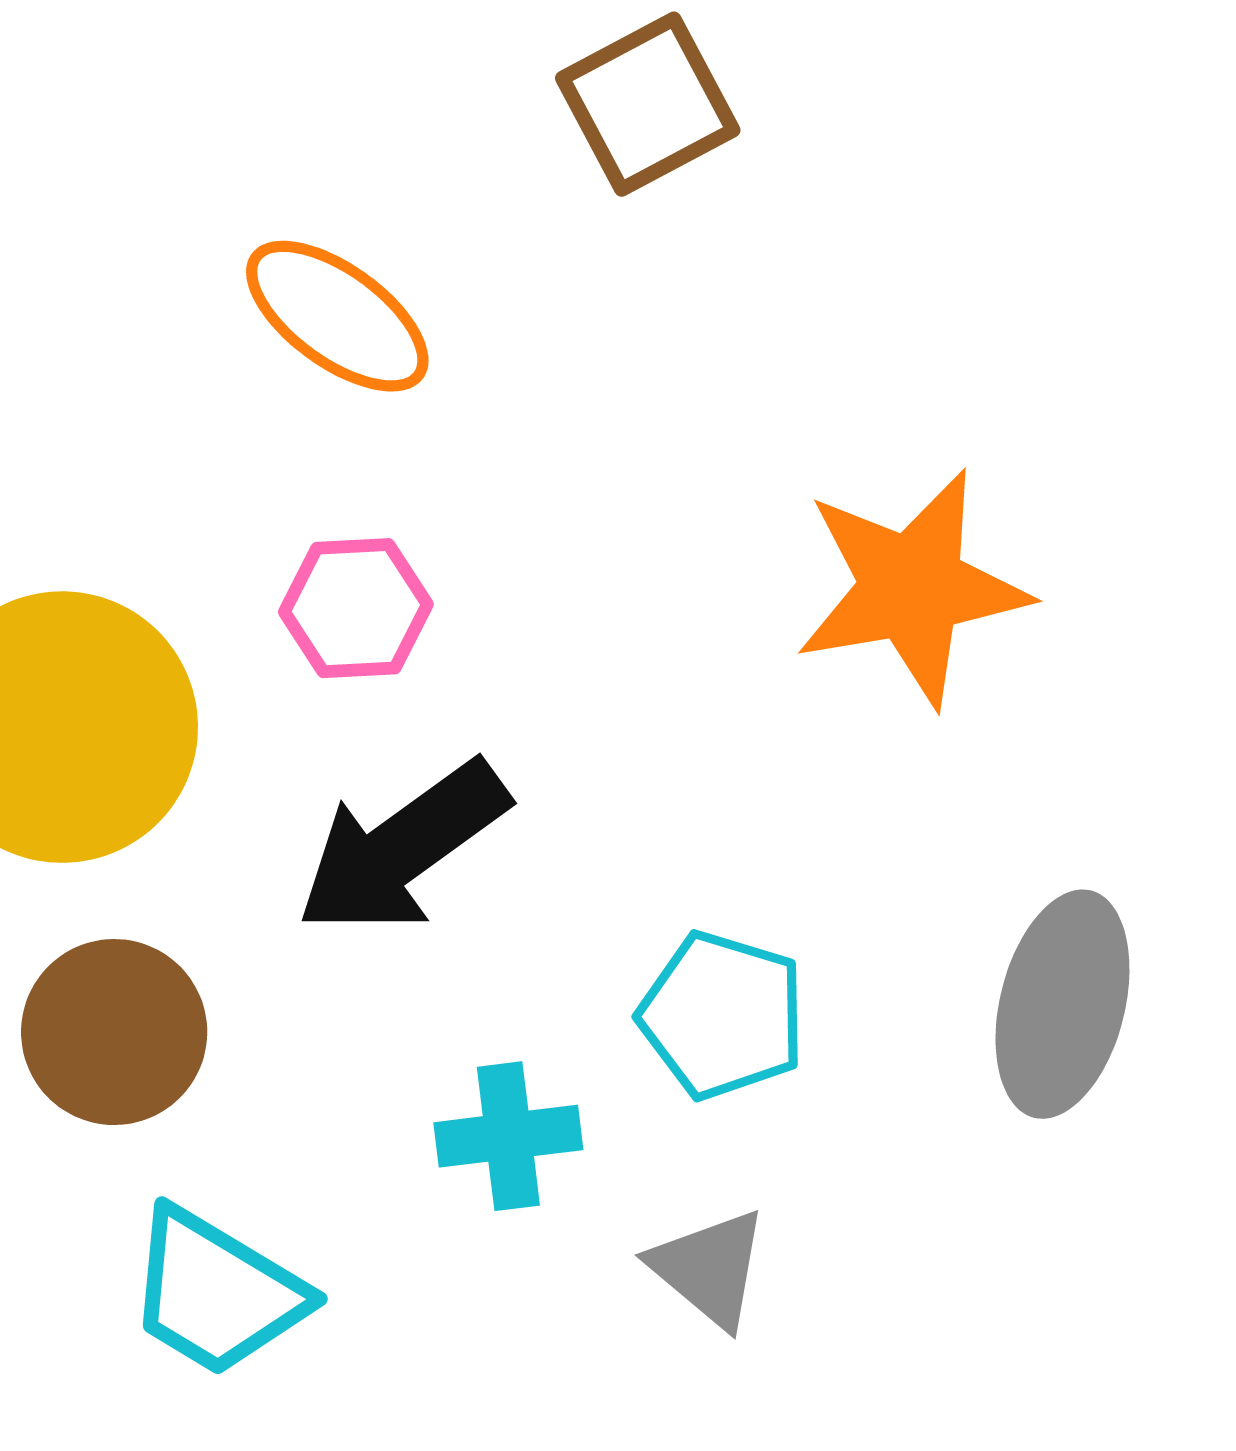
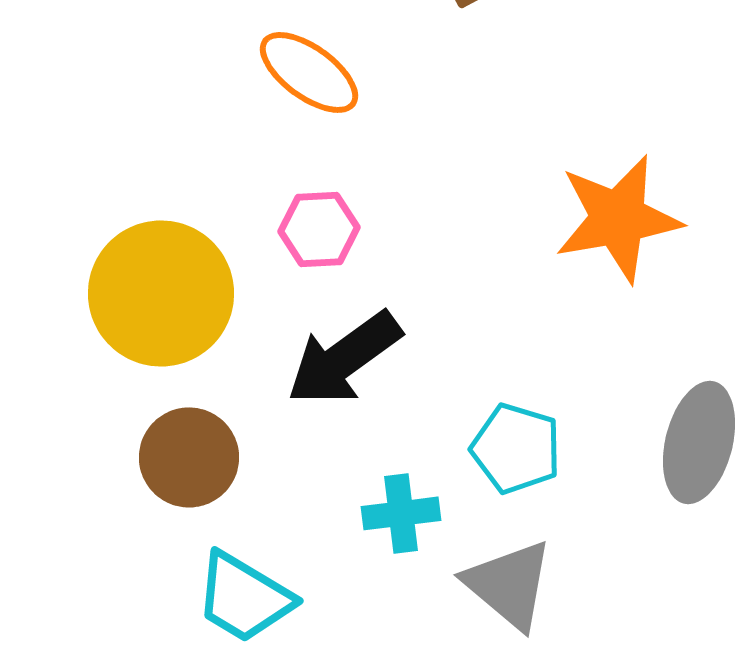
gray triangle: (709, 1268) -> (509, 584), size x1.4

